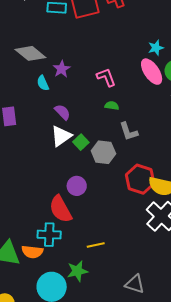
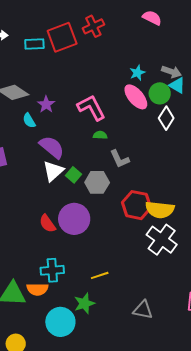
pink L-shape: (106, 77) -> (91, 108), size x1.4
purple semicircle: (62, 112) -> (52, 147), size x1.5
purple circle: (77, 186) -> (74, 219), size x1.6
red semicircle: (60, 209) -> (47, 224), moved, size x0.7

